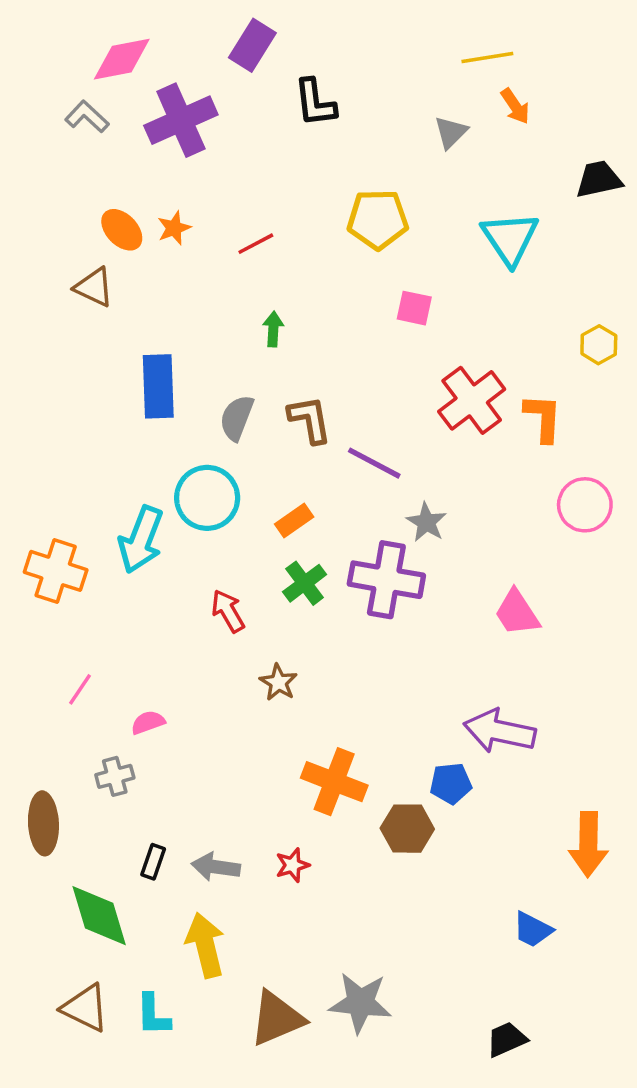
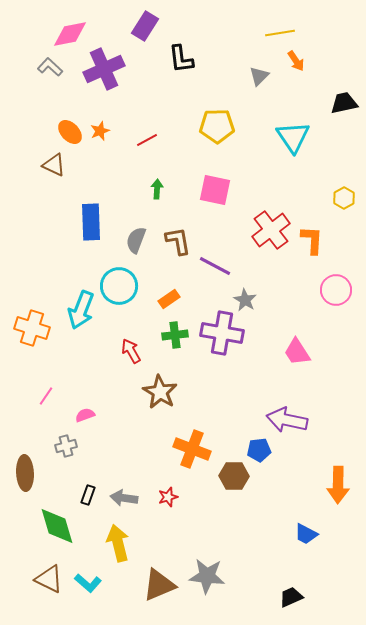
pink square: (414, 308) -> (215, 190), moved, size x1.5
green cross: (305, 583) -> (175, 335), turned 30
brown star: (278, 682) -> (160, 392), size x1.6
cyan L-shape: (153, 1015) -> (88, 583), turned -48

